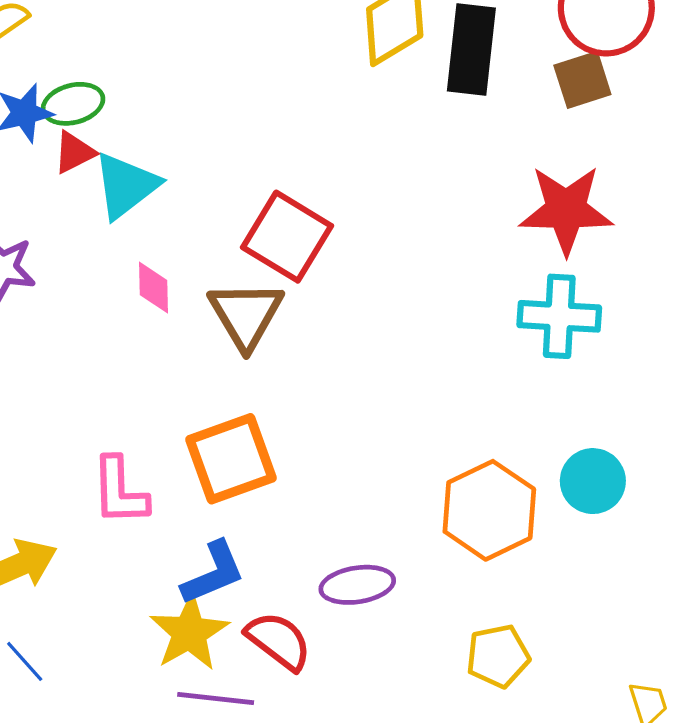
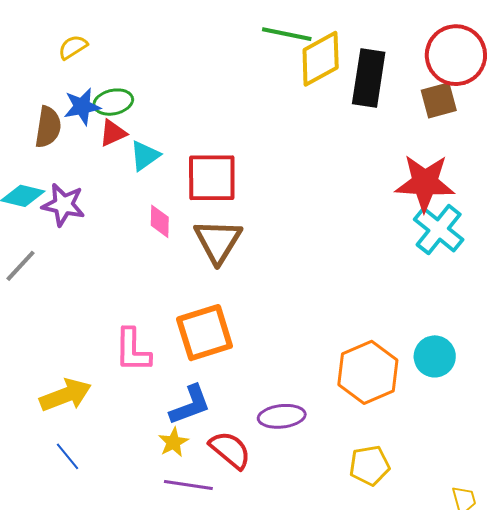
cyan triangle: (126, 186) -> (145, 156), size x0.7
red square: (287, 237) -> (212, 178), moved, turned -34
cyan cross: (559, 316) -> (439, 230), moved, turned 33
yellow star: (189, 633) -> (173, 442), size x0.6

